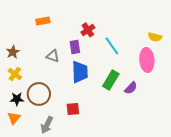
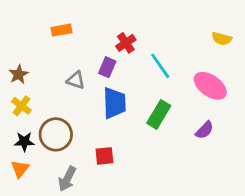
yellow semicircle: (155, 37) -> (222, 39), moved
purple rectangle: (75, 47) -> (107, 67), turned 32
pink ellipse: (147, 60) -> (210, 86), turned -50
purple semicircle: (131, 88) -> (205, 130), moved

